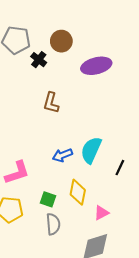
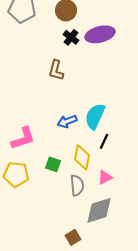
black cross: (39, 60) -> (71, 37), moved
black line: (120, 168) -> (104, 141), moved
gray semicircle: (53, 224) -> (77, 185), moved

